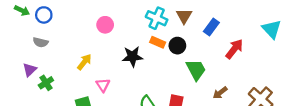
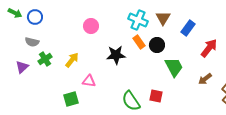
orange rectangle: (158, 42) -> (139, 42), turned 32
green cross: (46, 83) -> (45, 59), moved
pink triangle: (103, 85) -> (89, 81), turned -48
brown arrow: (220, 93) -> (205, 79), moved

